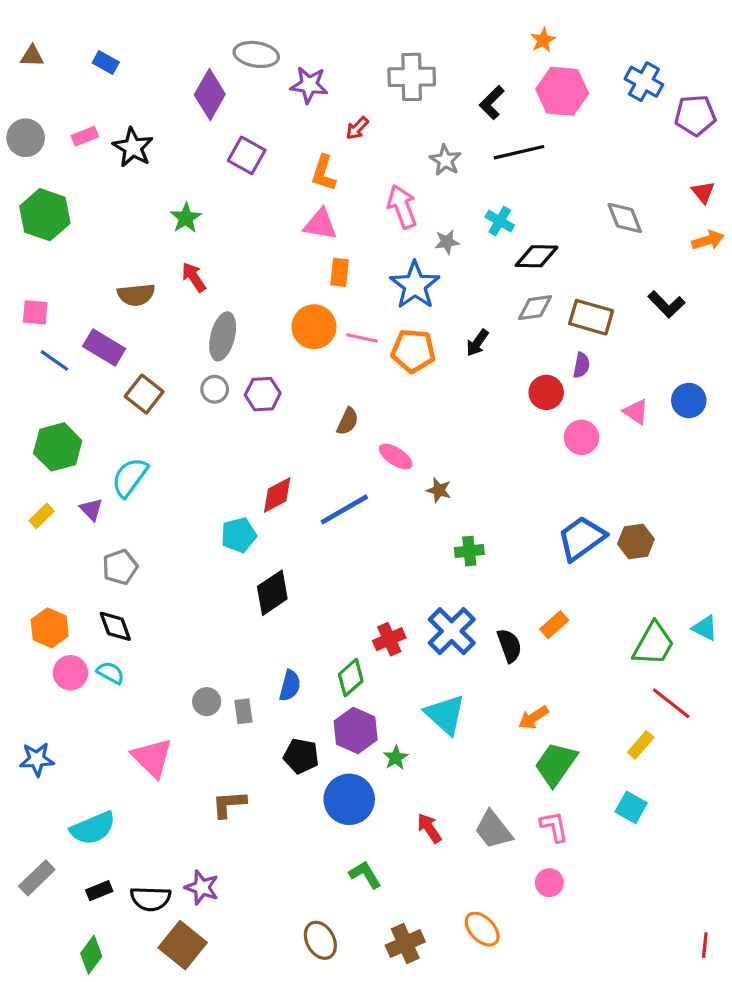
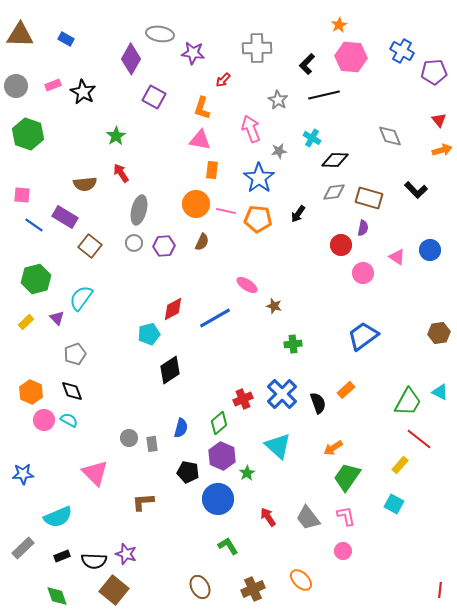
brown triangle: (32, 56) -> (20, 35), size x1.8
brown semicircle: (348, 421) -> (202, 242), moved
brown hexagon: (636, 541) -> (439, 333), moved
green diamond: (91, 955) -> (57, 596), turned -55

